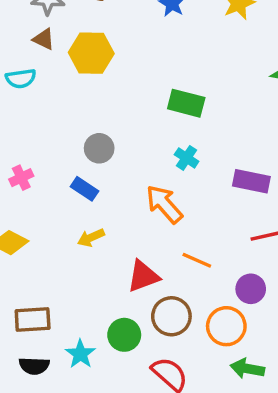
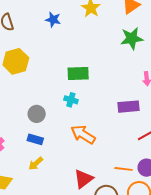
cyan cross: (187, 158) -> (71, 100), moved
yellow arrow: (91, 238) -> (36, 164), moved
orange line: (197, 260) -> (123, 169), moved

